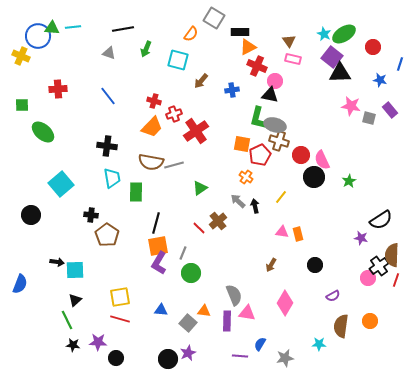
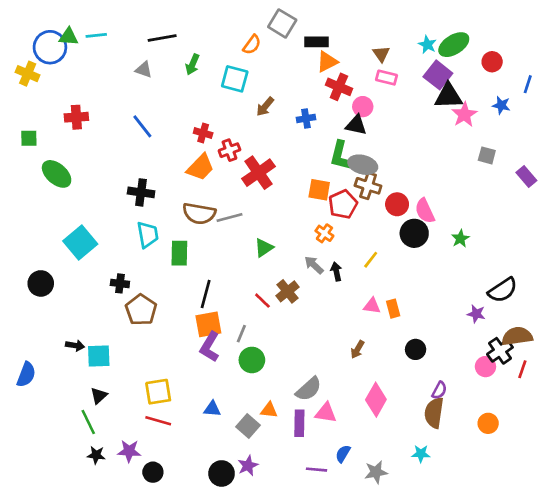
pink star: (351, 106) -> (464, 115), moved, turned 30
purple rectangle: (390, 110) -> (526, 177), moved
brown semicircle: (392, 255) -> (517, 336), turned 80
gray semicircle: (234, 295) -> (309, 389), turned 70
purple semicircle: (333, 296) -> (439, 390), turned -32
brown semicircle: (341, 326) -> (434, 413), moved

